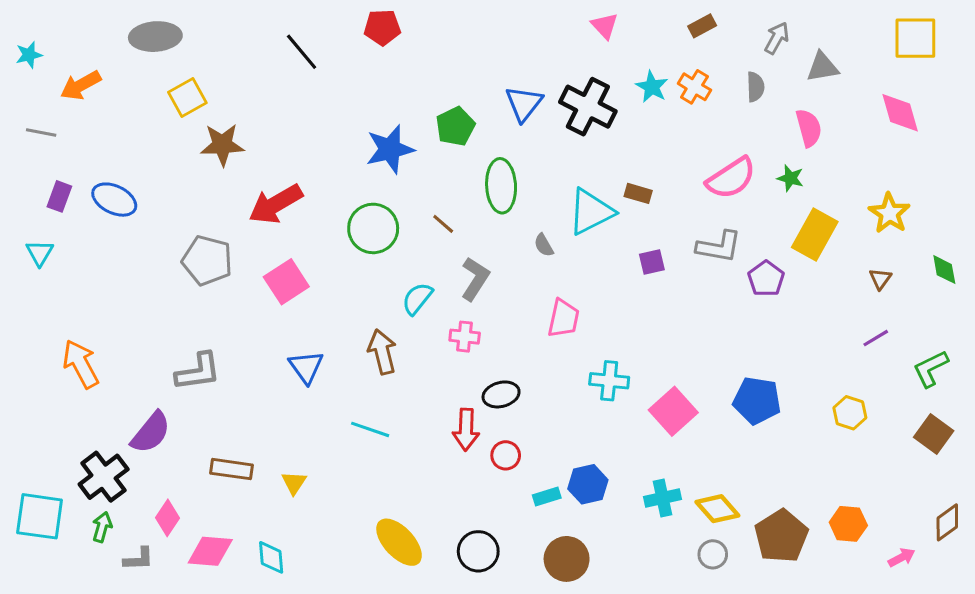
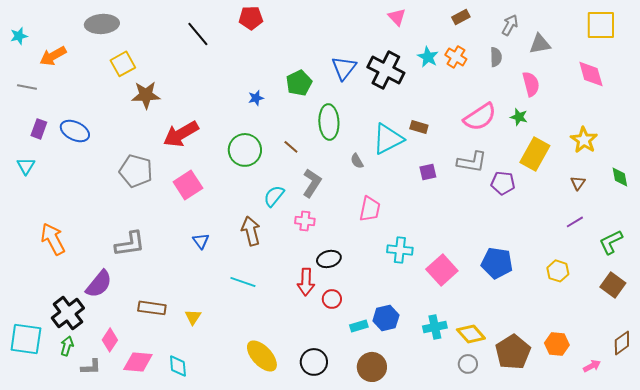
blue star: (390, 149) -> (256, 98), size x0.5
purple pentagon: (766, 279) -> (503, 183), turned -30
blue triangle: (306, 367) -> (201, 241), size x0.7

